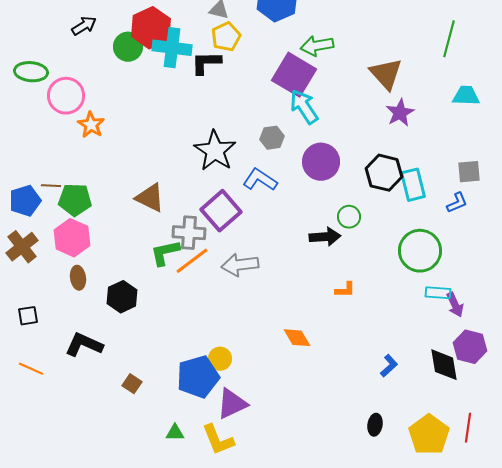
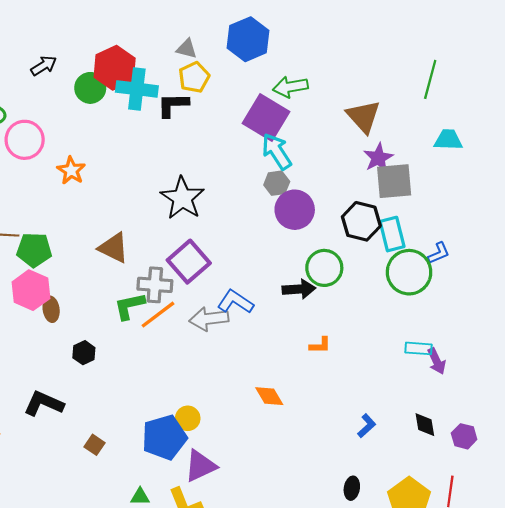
orange star: (91, 125) -> (71, 170), moved
gray hexagon: (272, 138) -> (277, 183), moved
gray square: (469, 172) -> (394, 181), moved, size x1.5
blue L-shape: (260, 180) -> (235, 302), moved
green circle: (349, 217) -> (324, 268), size x1.5
green circle: (420, 251) -> (409, 272), moved
brown ellipse: (78, 278) -> (51, 309), moved
black hexagon: (122, 297) -> (84, 353), size x0.7
purple hexagon: (470, 347) -> (464, 436), moved, size x0.7
black diamond: (444, 365) -> (425, 425), size x0.7

